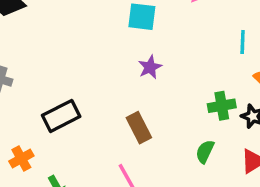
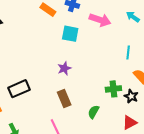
purple star: (150, 67) -> (64, 68), moved
green semicircle: (205, 152) -> (93, 112), moved

